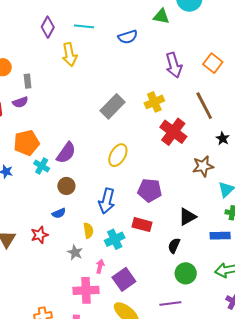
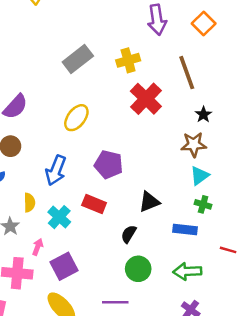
brown star: (203, 166) -> (194, 144), moved
cyan cross: (115, 239) -> (59, 217), turned -30

